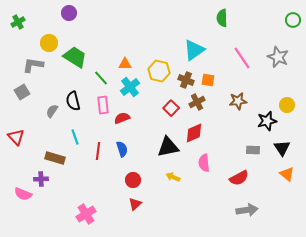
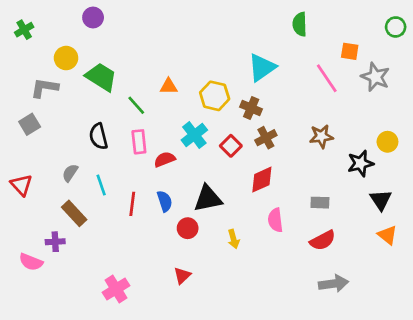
orange square: (208, 80) -> (350, 51), moved
cyan cross: (130, 87) -> (194, 135), moved
gray semicircle: (52, 111) -> (70, 173), moved
black triangle: (168, 147) -> (208, 198), moved
gray rectangle: (253, 150) -> (320, 203), moved
brown rectangle: (55, 158) -> (74, 213), turned 30
yellow arrow: (173, 177) -> (234, 239), turned -128
red circle: (133, 180) -> (188, 228), moved

